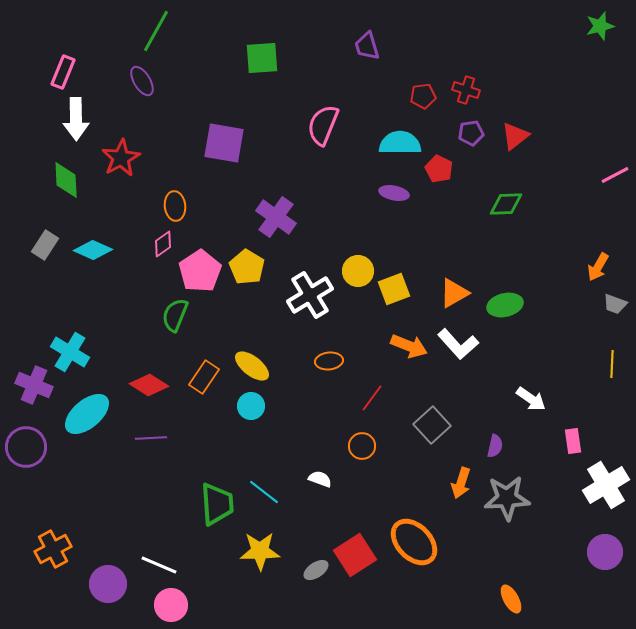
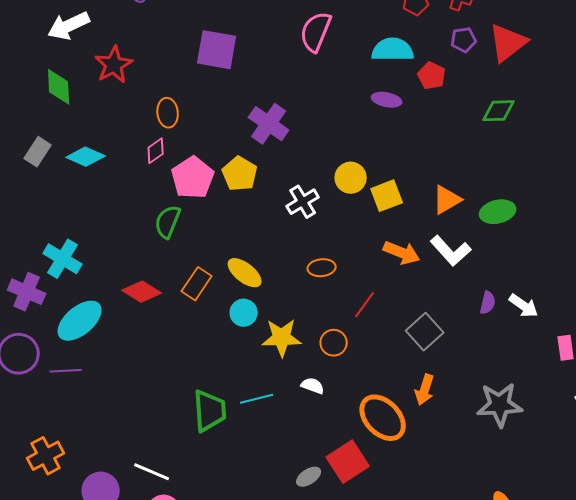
white arrow: (76, 119) -> (69, 26), turned 66
red triangle: (515, 136) -> (508, 43), size x1.4
white cross: (310, 295) -> (303, 202), size x0.7
purple line: (151, 438) -> (66, 371), moved
orange circle: (362, 446) -> (334, 343), moved
purple semicircle: (495, 446) -> (488, 303), moved
orange arrow: (461, 483) -> (425, 390), moved
cyan line: (264, 492) -> (257, 399), turned -52
orange ellipse: (414, 542) -> (383, 418), moved
yellow star: (260, 551) -> (282, 338), moved

